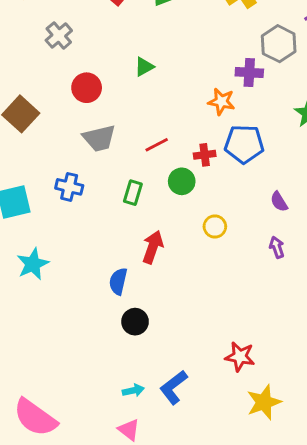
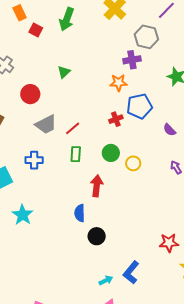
red line: (157, 145) -> (73, 128), moved
green circle: (182, 181) -> (111, 153), moved
purple semicircle: (279, 202) -> (169, 130), moved

